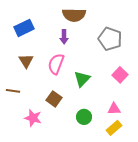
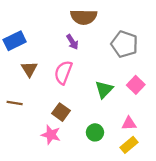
blue rectangle: (24, 28) -> (15, 41), moved
purple arrow: (64, 37) -> (72, 42), turned -32
green triangle: (82, 79) -> (104, 89), moved
pink star: (33, 118) -> (51, 135), moved

